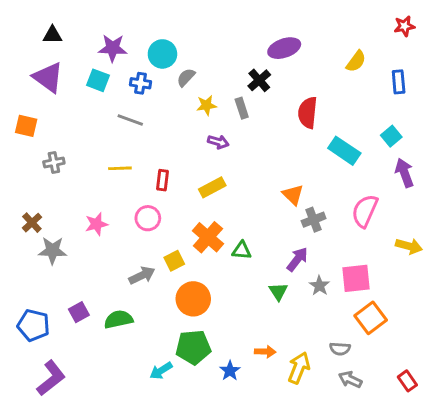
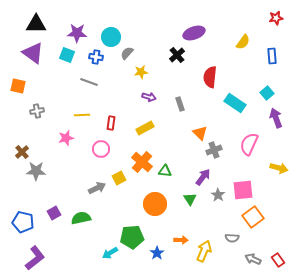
black triangle: (52, 35) -> (36, 24), size x1.5
gray rectangle: (242, 108) -> (180, 104), moved
pink star: (96, 224) -> (66, 138), moved
orange circle: (193, 299) -> (155, 204), moved
gray arrow: (350, 380) -> (253, 259), moved

